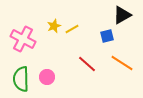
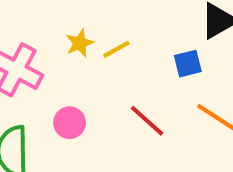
pink circle: (47, 77) -> (70, 123), moved

